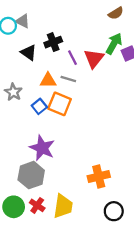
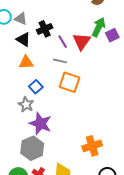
gray triangle: (23, 21) -> (21, 19), moved
orange triangle: (48, 80) -> (26, 62), moved
gray star: (13, 92) -> (26, 104), moved
orange square: (60, 104) -> (70, 82), moved

